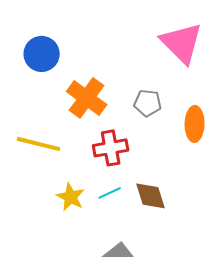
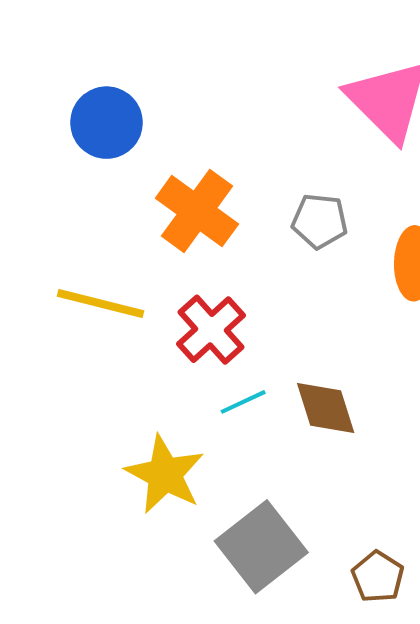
red cross: (111, 148) -> (211, 330), moved, turned -32
yellow star: (71, 197) -> (165, 474), moved, size x1.4

